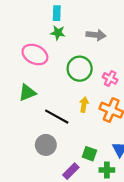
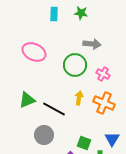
green star: (58, 33) -> (81, 13), moved
gray arrow: (96, 35) -> (92, 44), moved
green triangle: (27, 93) -> (27, 100), moved

